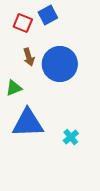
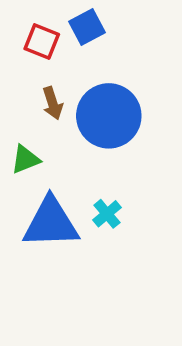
cyan cross: (71, 137) -> (107, 214), moved

